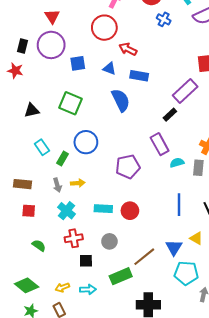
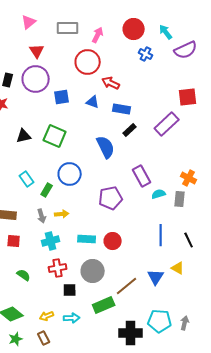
blue semicircle: (121, 100) -> (106, 147), moved
black triangle: (32, 110) -> (24, 136), moved
black rectangle: (170, 115) -> (130, 130), moved
cyan cross: (66, 211) -> (51, 241), turned 36
gray circle: (109, 241) -> (93, 271), size x1.5
cyan pentagon: (186, 273) -> (160, 321), moved

